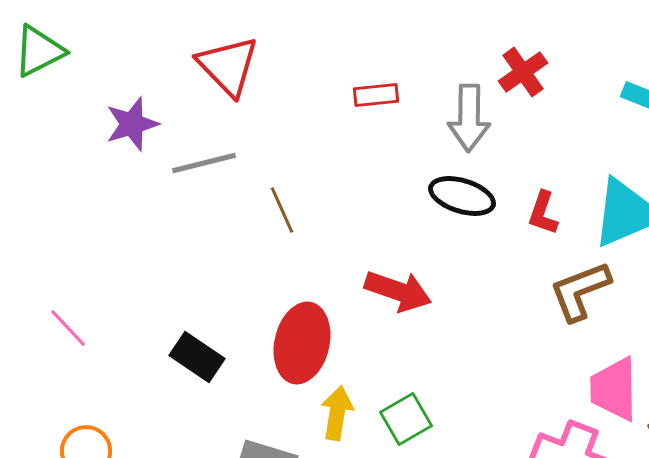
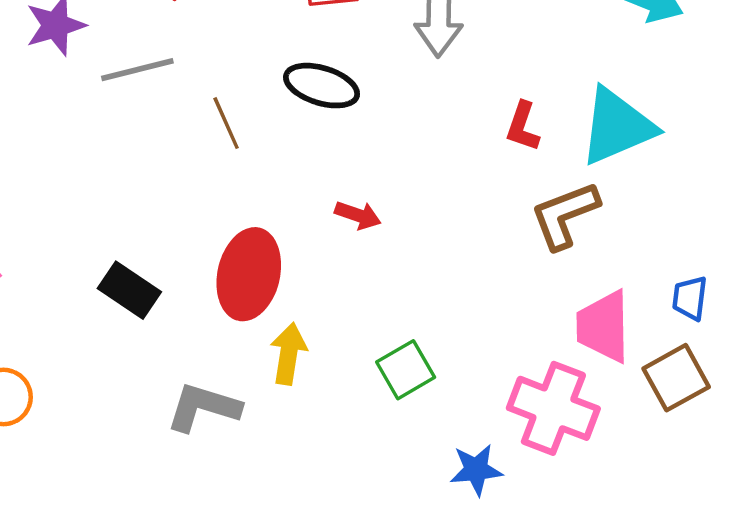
black ellipse: (462, 196) -> (322, 86), moved
red arrow: (398, 291) -> (358, 215), size x0.6
green square: (406, 419) -> (406, 370), moved

